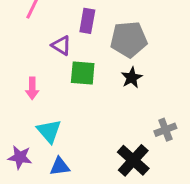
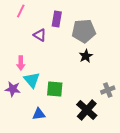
green square: (83, 73) -> (55, 89), moved
cyan triangle: (49, 131) -> (32, 80), moved
purple star: (20, 157) -> (13, 89), moved

